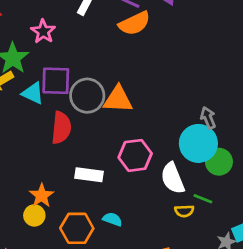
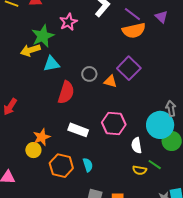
purple square: (56, 81) -> (129, 68), moved, turned 30
cyan triangle: (33, 93) -> (51, 64), turned -48
gray circle: (87, 96) -> (89, 74), size x0.6
orange triangle: (118, 99) -> (110, 81), size x0.6
white semicircle: (173, 178) -> (137, 145), size x0.7
cyan semicircle: (112, 219) -> (88, 165), turned 40

